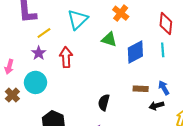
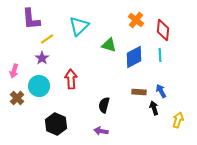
orange cross: (121, 13) -> (136, 20), moved
red arrow: (66, 57) -> (71, 79), moved
black arrow: (156, 106) -> (154, 108), turned 88

